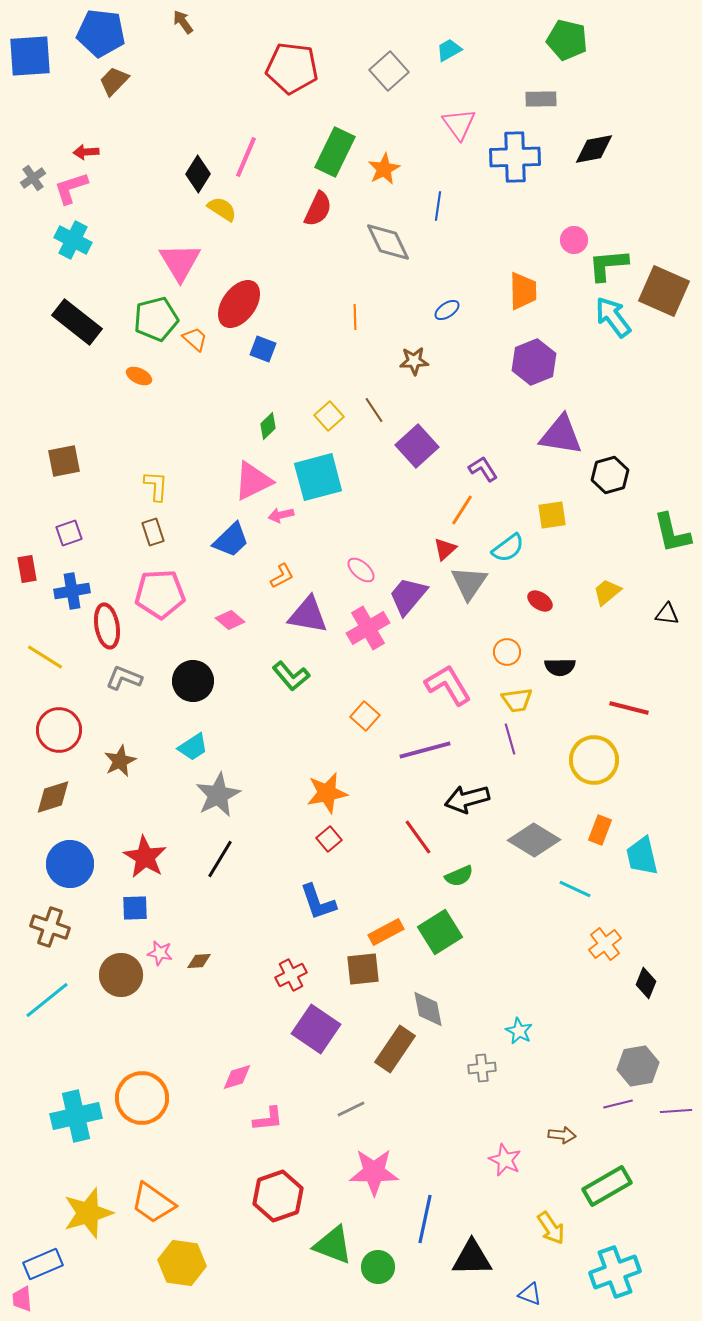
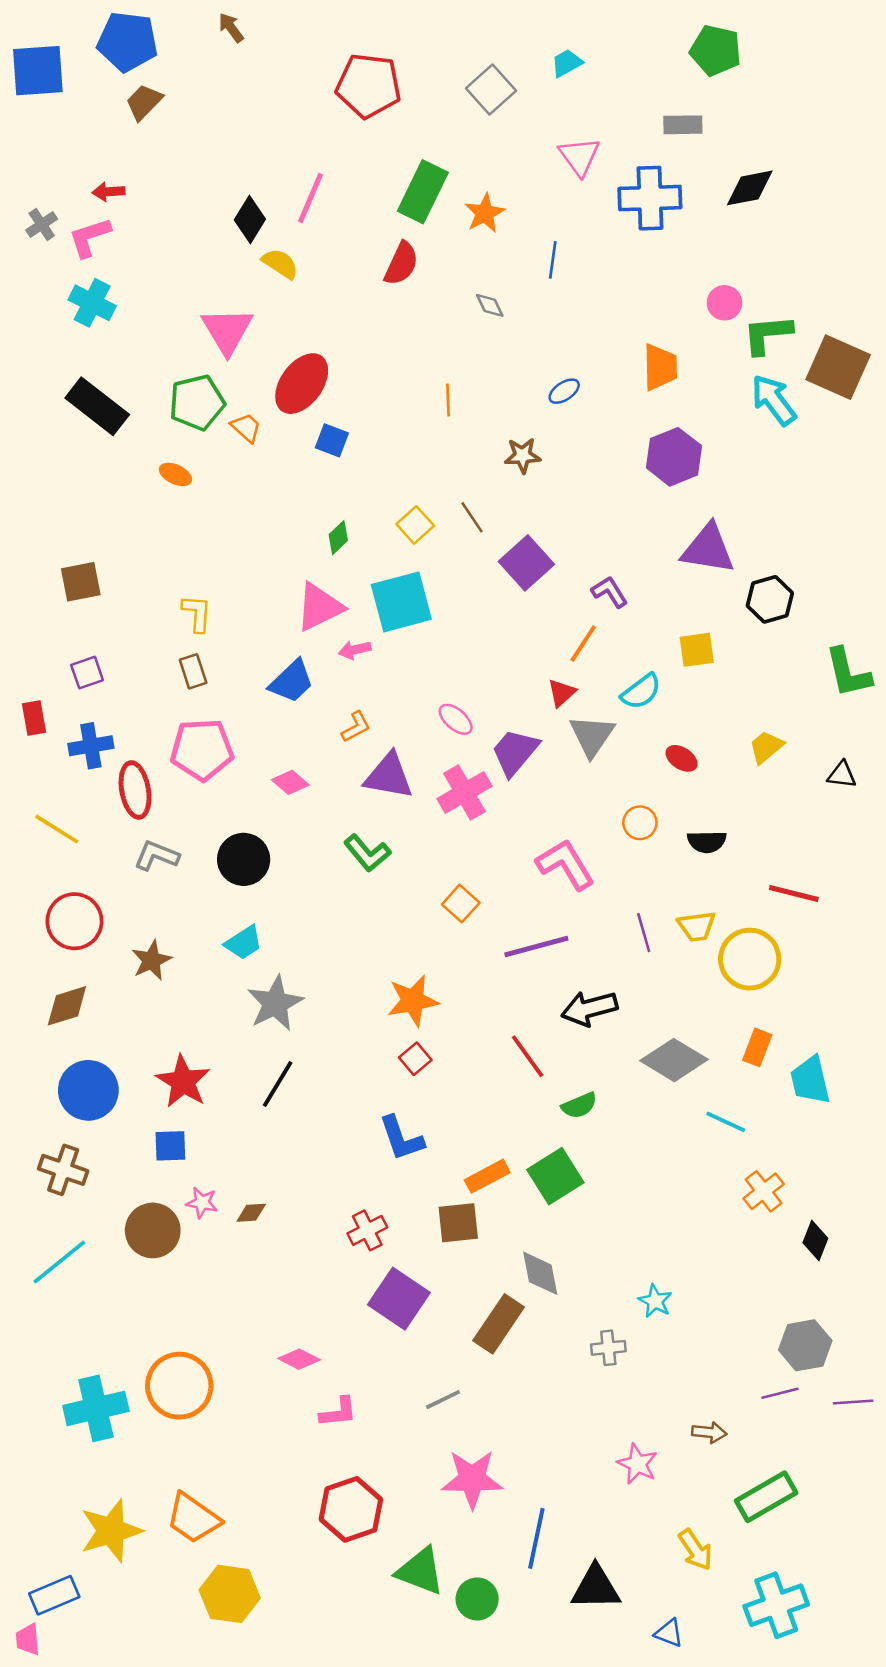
gray diamond: (388, 242) -> (490, 305), size x0.5
yellow trapezoid: (517, 700) -> (697, 926), moved
pink diamond: (237, 1077) -> (299, 1359), turned 44

